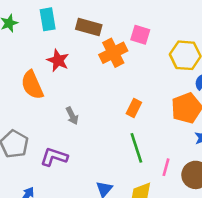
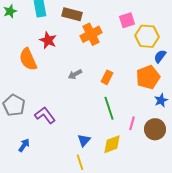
pink square: (140, 35) -> (127, 20), moved, turned -35
gray arrow: (72, 116) -> (75, 74), moved, turned 88
purple L-shape: (54, 157) -> (45, 115), turned 35

